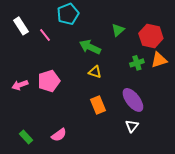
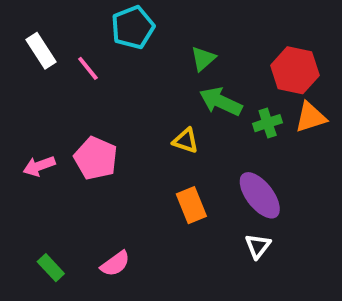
green triangle: (118, 30) -> (203, 59), moved
green arrow: (90, 47) -> (221, 102), moved
pink pentagon: (49, 81) -> (96, 158), turned -30

